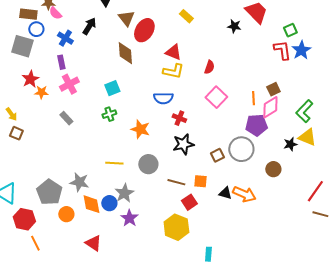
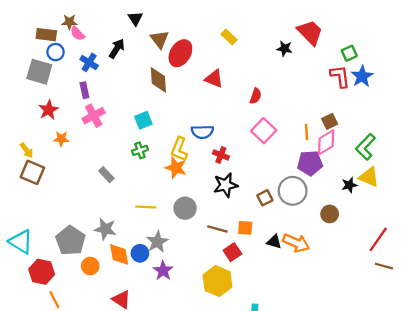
yellow L-shape: (173, 71) -> (179, 149), moved, turned 100
orange star: (41, 92) -> (61, 139), moved
gray rectangle: (66, 118) -> (106, 175), moved
brown square: (16, 133) -> (32, 172), size x1.5

